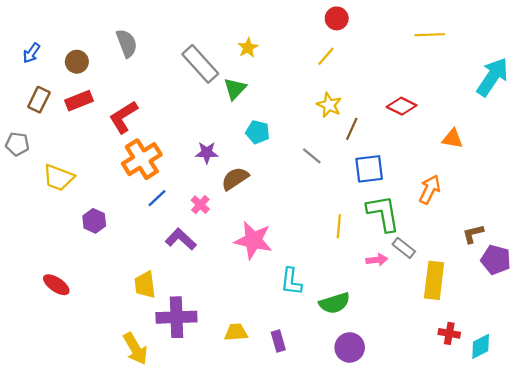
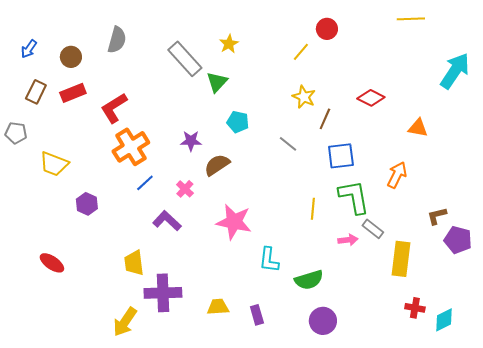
red circle: (337, 18) -> (327, 29), moved
yellow line: (430, 35) -> (411, 19), moved
gray semicircle: (127, 43) -> (117, 40), turned 36
yellow arrow: (135, 349) -> (125, 322), turned 64

